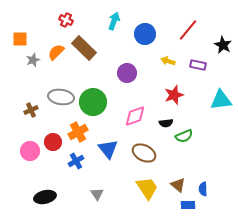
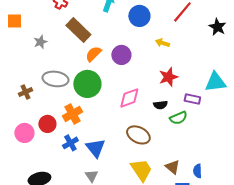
orange semicircle: (56, 52) -> (93, 54), moved
gray star: (33, 60) -> (40, 42), moved
purple rectangle: (198, 65) -> (192, 99), moved
blue triangle: (108, 149) -> (95, 148), moved

